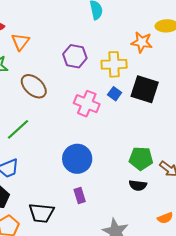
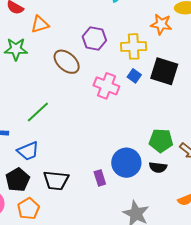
orange triangle: (20, 42) -> (40, 24), turned 36
brown ellipse: (34, 86) -> (67, 62), moved
blue circle: (77, 159) -> (126, 163), moved
black trapezoid: (41, 213) -> (56, 180), moved

